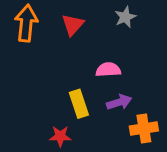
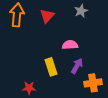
purple arrow: (119, 102) -> (77, 66), turned -42
red star: (60, 136) -> (29, 88), moved

